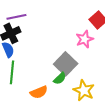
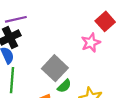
gray square: (66, 64) -> (55, 68), moved

